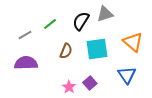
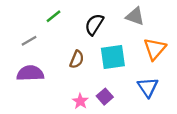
gray triangle: (105, 14) -> (135, 16), moved, turned 36
green line: (50, 24) -> (54, 16), moved
orange triangle: (133, 42) -> (155, 49), turned 30

